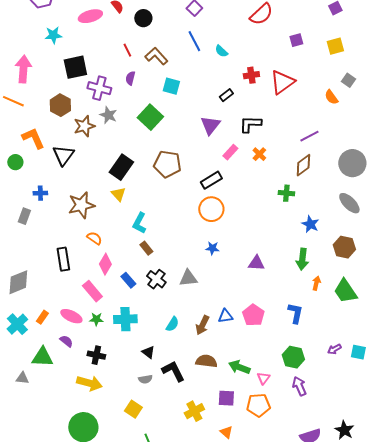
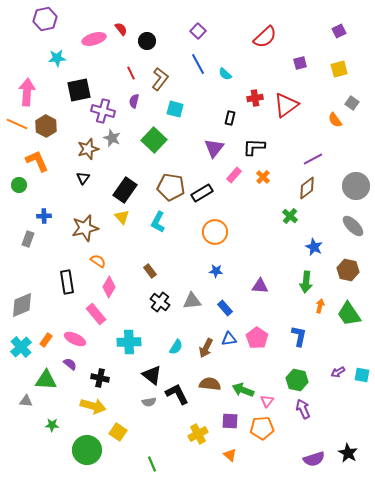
brown L-shape: (156, 56) -> (160, 79), turned 80
black rectangle: (226, 95) -> (230, 118), turned -40
brown hexagon: (60, 105) -> (46, 126), moved
black triangle: (63, 155) -> (83, 178), moved, size x0.6
black rectangle: (211, 180) -> (202, 193), moved
green cross: (286, 193) -> (290, 216), turned 35
cyan L-shape: (139, 223) -> (158, 222), moved
blue rectangle: (128, 280) -> (225, 308), moved
green star: (96, 319) -> (52, 425), moved
black triangle: (148, 352) -> (152, 375), size x1.5
yellow square: (133, 409) -> (118, 432), moved

